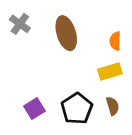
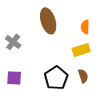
gray cross: (20, 24) -> (13, 42), moved
purple square: (34, 109) -> (14, 78), moved, turned 35

